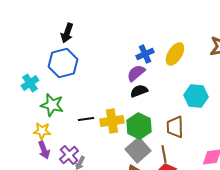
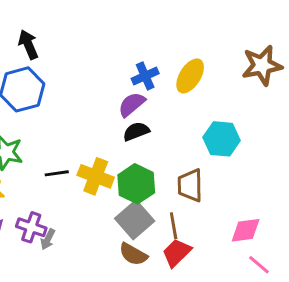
black arrow: (67, 33) -> (28, 44), turned 138
yellow cross: (112, 121) -> (96, 176), turned 30
purple cross: (69, 155) -> (31, 227), turned -30

